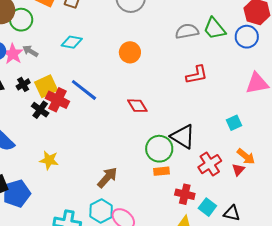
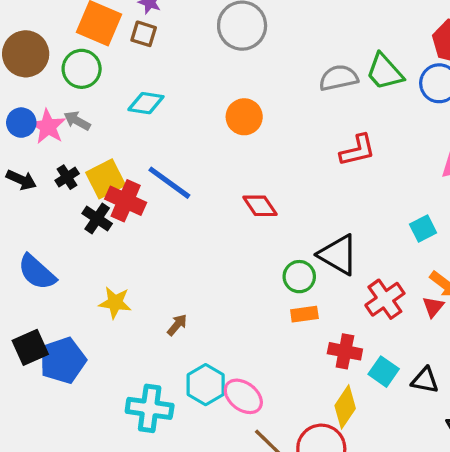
green circle: (21, 20) -> (82, 69), moved
green circle: (159, 149) -> (299, 277), size x0.7
brown arrow: (107, 178) -> (177, 325), moved, size x0.6

